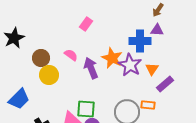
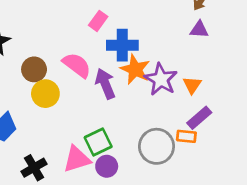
blue cross: (140, 41) -> (122, 45), moved
pink semicircle: (71, 55) -> (77, 65), size x1.5
purple rectangle: (165, 84) -> (199, 118), moved
green square: (86, 109) -> (98, 142), turned -30

